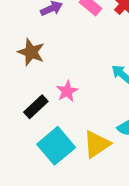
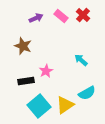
black rectangle: (36, 107) -> (26, 81), turned 35

